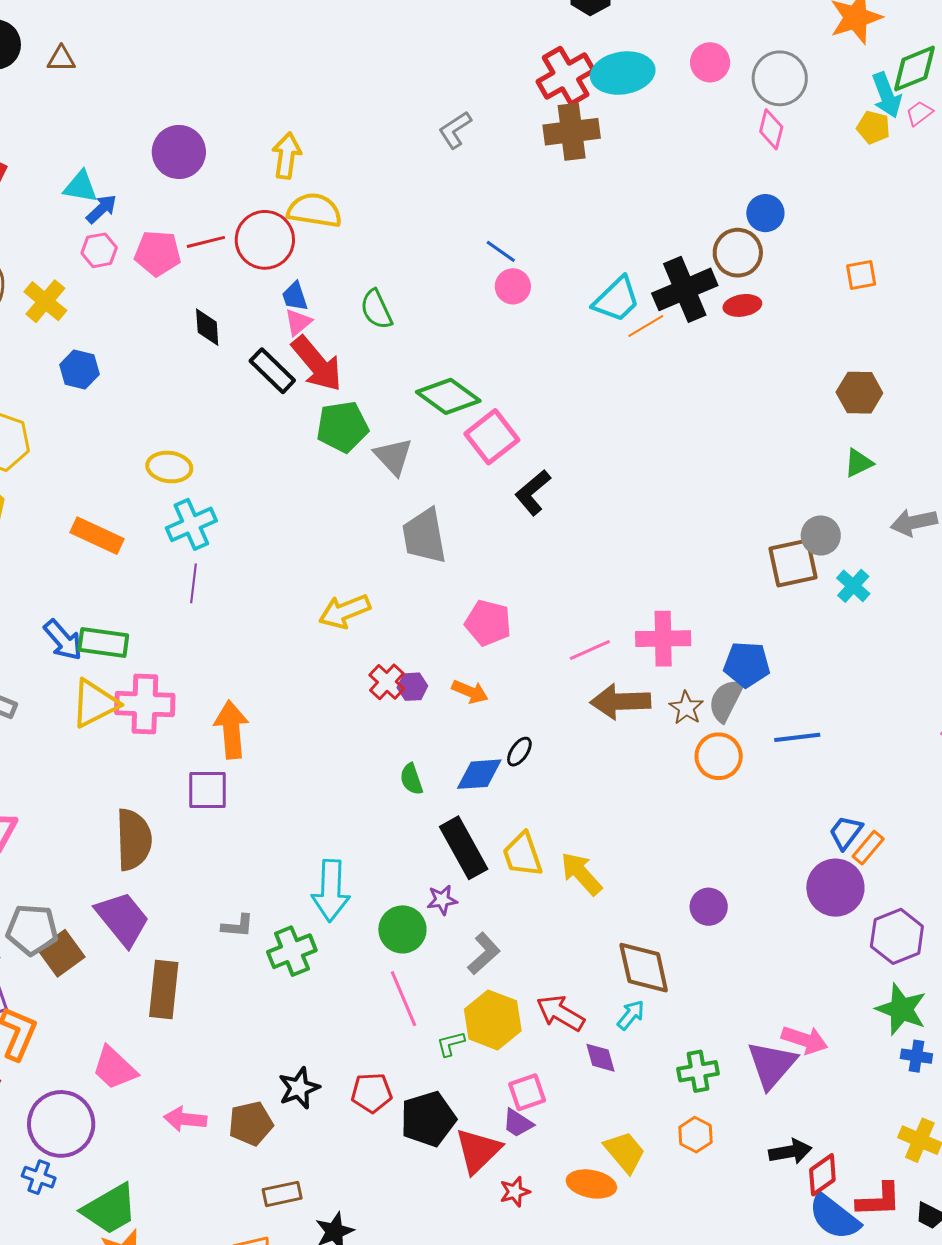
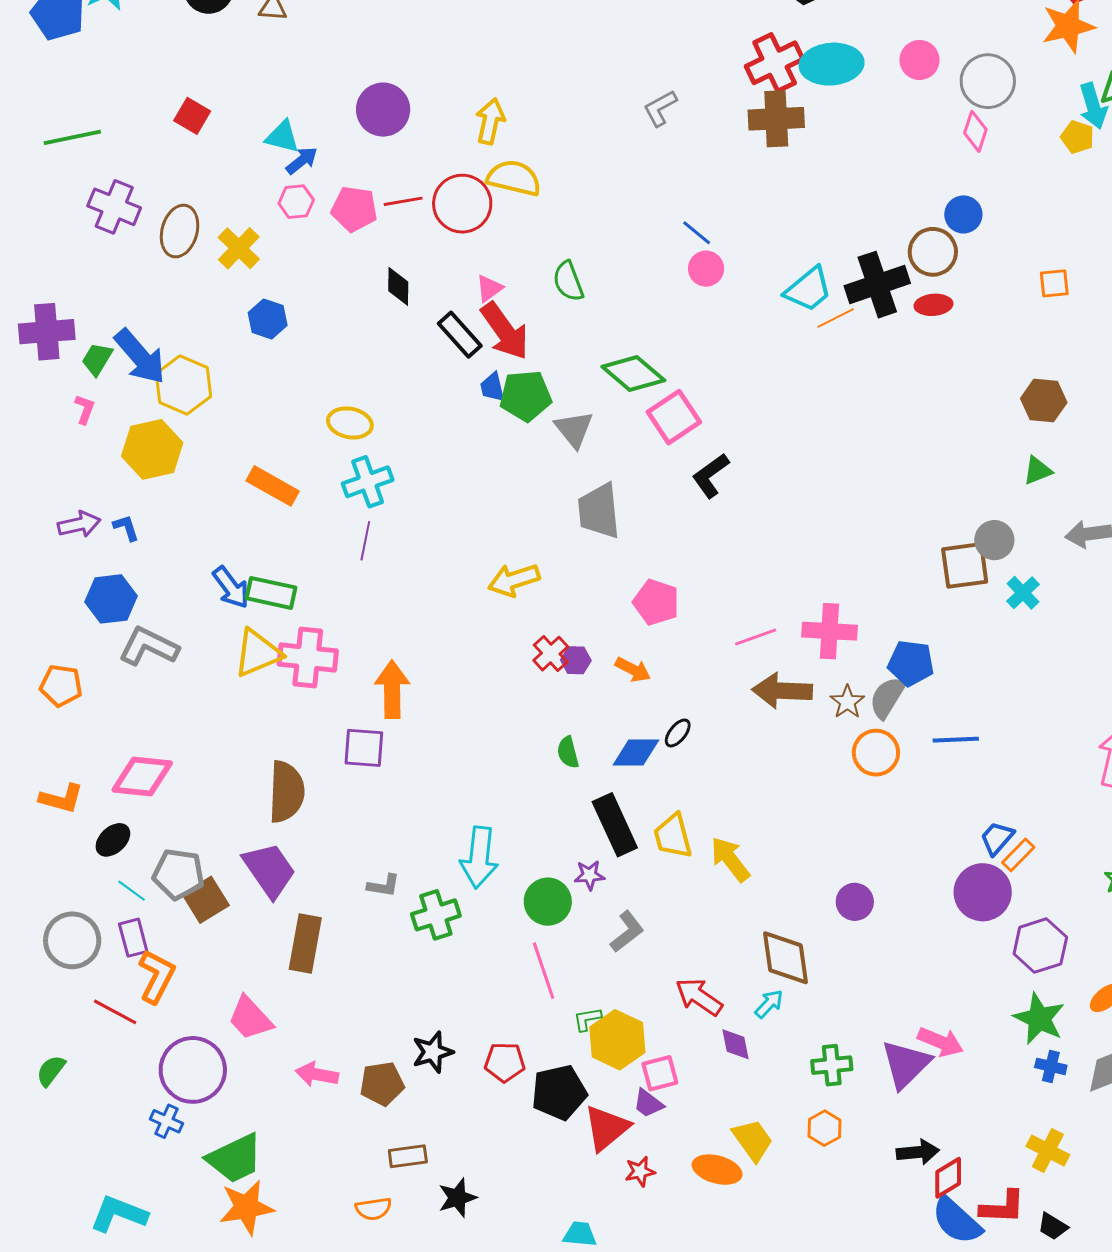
blue trapezoid: (295, 296) -> (492, 387), moved
yellow hexagon: (493, 1020) -> (617, 1040), moved

